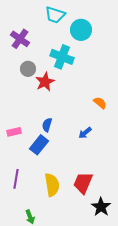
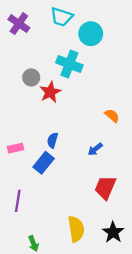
purple cross: (20, 39) -> (19, 24), moved
red trapezoid: (83, 183) -> (105, 187), moved
yellow semicircle: (52, 185) -> (76, 229), moved

